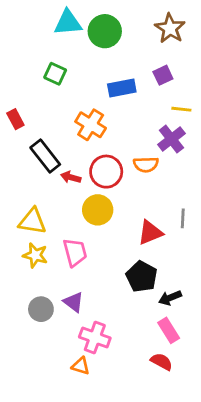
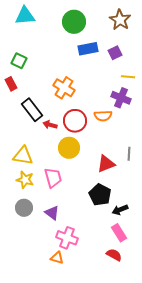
cyan triangle: (68, 23) -> (25, 16), moved
green square: (55, 74) -> (19, 61), moved
blue rectangle: (122, 88) -> (88, 49), moved
purple cross: (171, 139) -> (121, 98), turned -30
gray circle: (41, 309) -> (24, 208), moved

